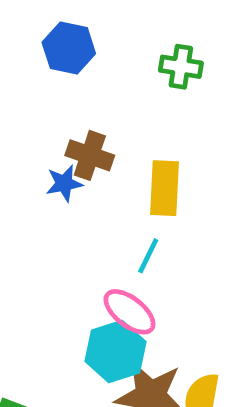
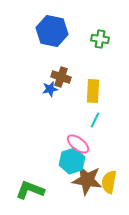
blue hexagon: (69, 48) -> (52, 31), size x1.4
cyan line: (148, 256) -> (95, 120), moved

